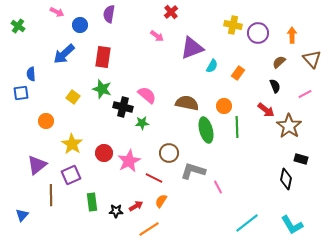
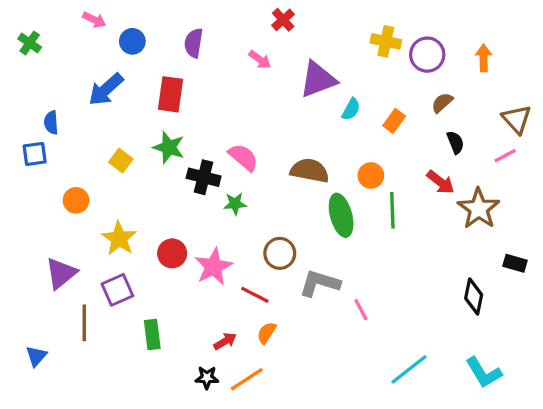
purple semicircle: (109, 14) -> (194, 43), moved
brown triangle: (312, 59) -> (517, 119), moved
brown semicircle: (279, 62) -> (442, 103), moved
black rectangle: (301, 159) -> (515, 263), moved
black star: (116, 211) -> (207, 378), moved

